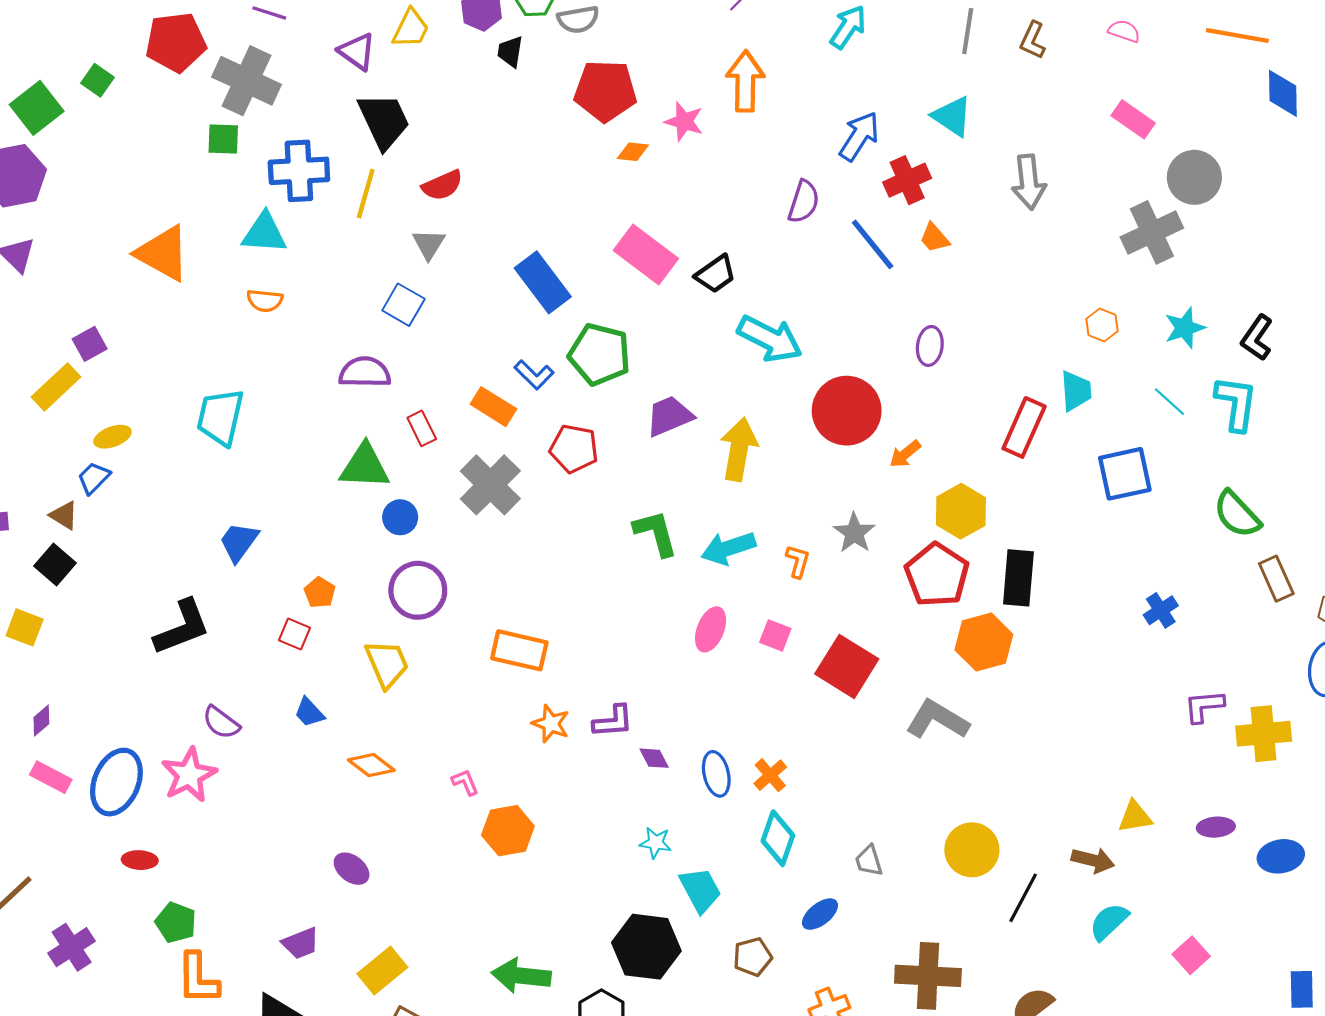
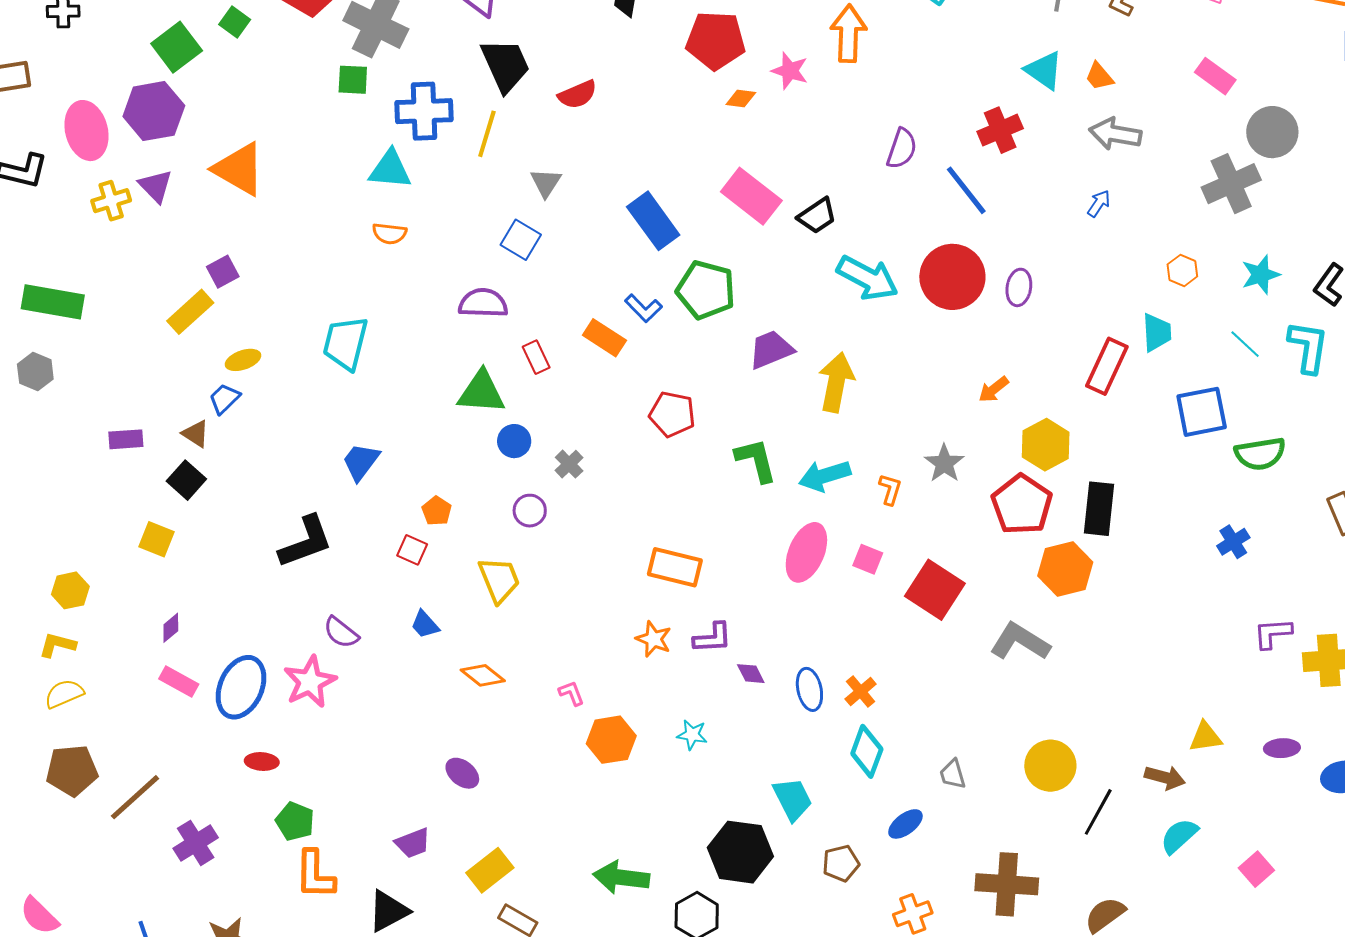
blue arrow: (859, 136) -> (1099, 203), moved, size x0.6
gray arrow: (1029, 182) -> (1115, 134), turned 105
red semicircle: (442, 185) -> (578, 94), moved
orange trapezoid: (935, 238) -> (1099, 76), moved
orange triangle: (163, 253) -> (239, 169), moved
red circle: (847, 411) -> (952, 277), moved
red pentagon: (574, 449) -> (672, 414), moved
gray cross: (490, 485) -> (569, 464), moved, size x0.5
green semicircle: (1237, 514) -> (1260, 454), moved, turned -57
purple circle: (418, 590) -> (530, 511), size x0.6
pink ellipse: (711, 629) -> (806, 552), size x1.4
orange rectangle: (519, 650) -> (675, 567), moved
cyan star: (656, 843) -> (692, 735), moved

